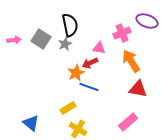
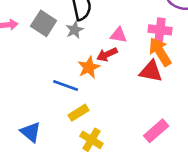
pink cross: (122, 33) -> (160, 30), moved, turned 30
blue line: (89, 87) -> (66, 85), moved
red triangle: (138, 89) -> (151, 71), moved

